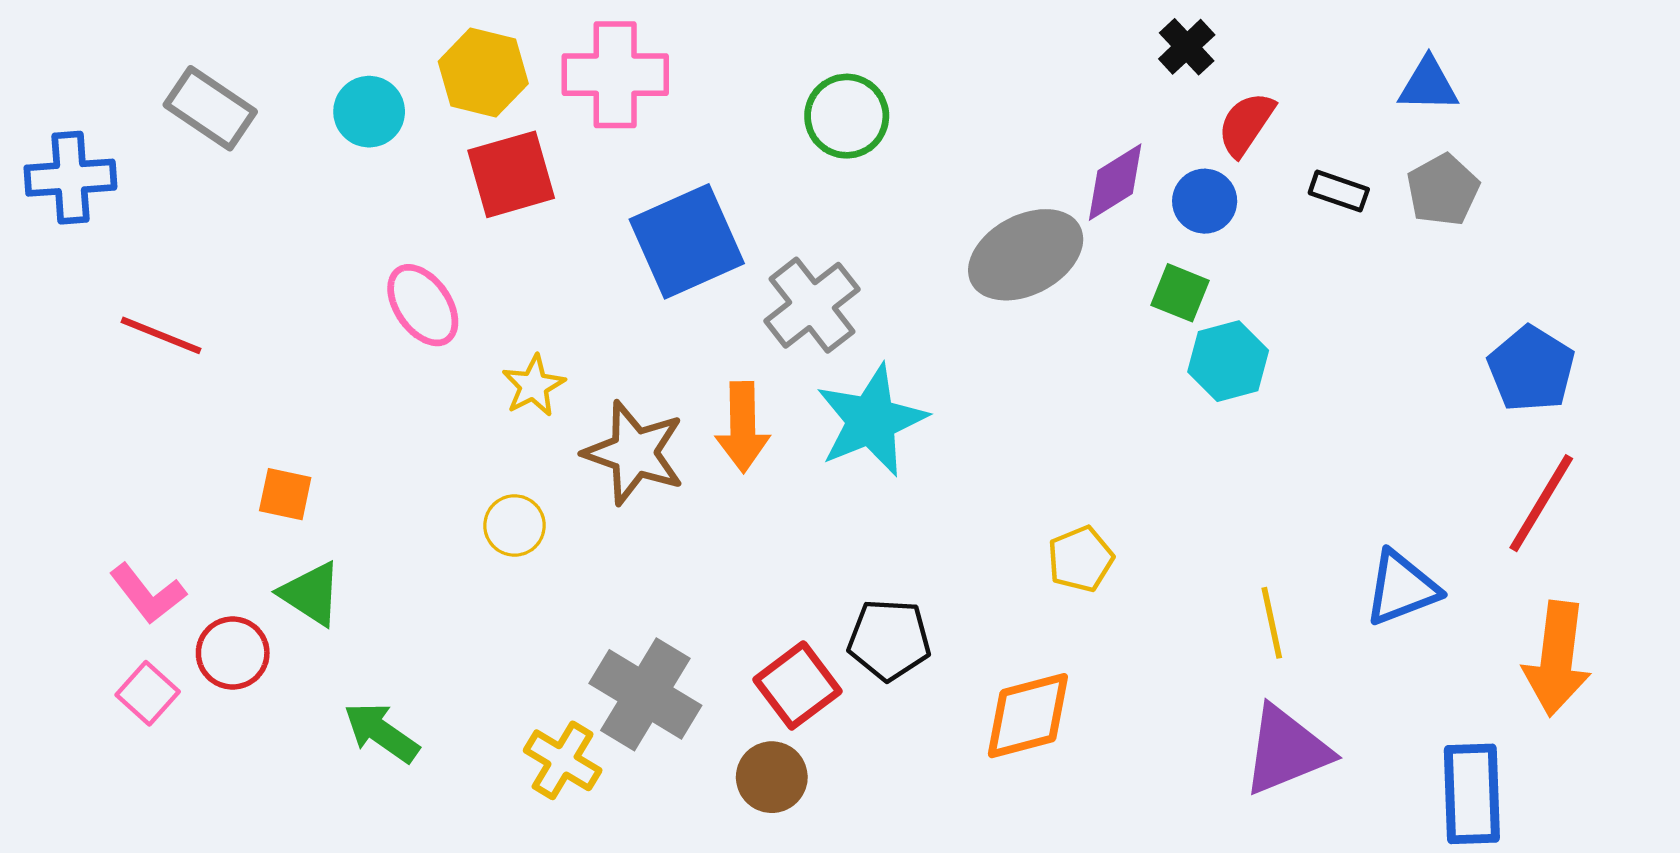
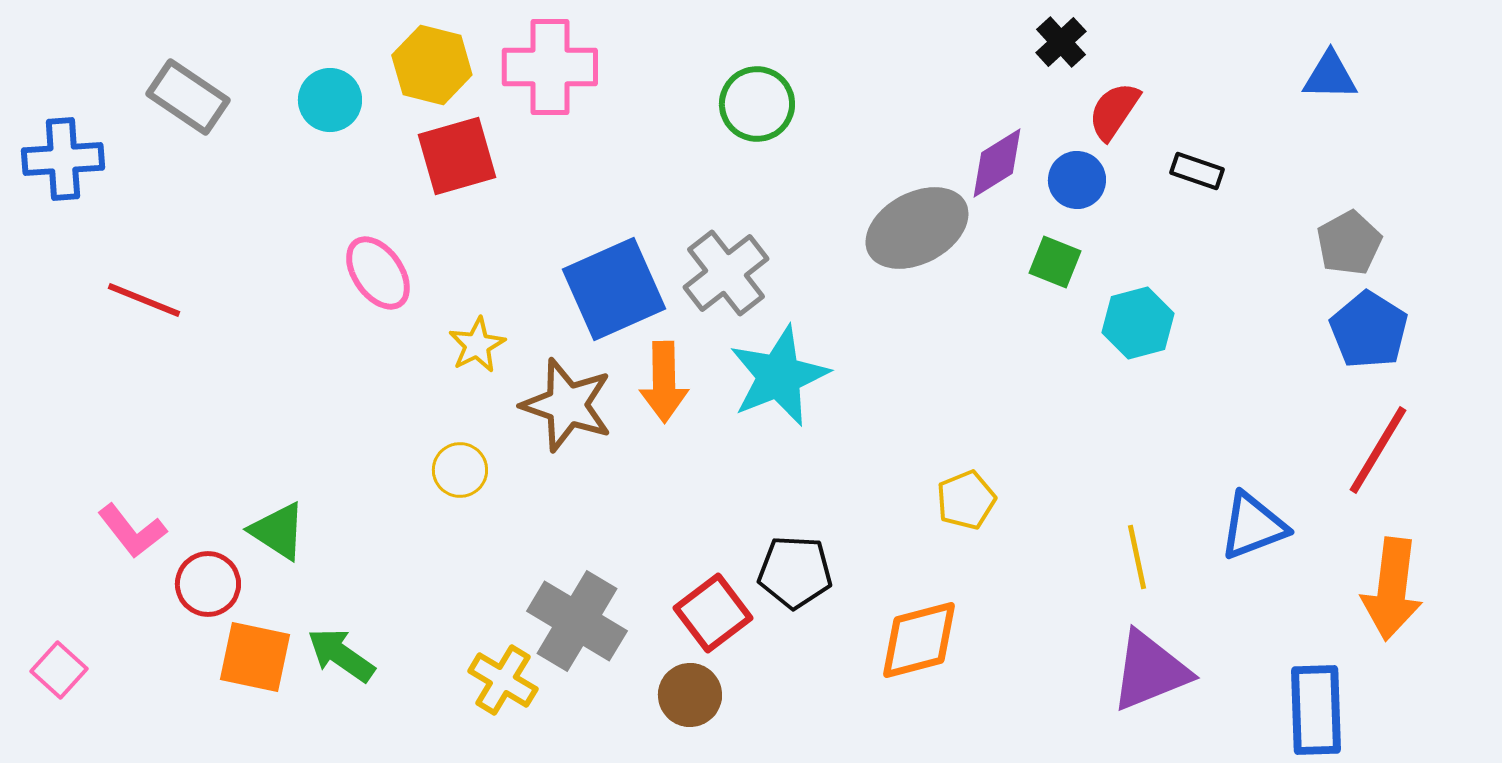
blue triangle: (1428, 85) -> (1330, 76), moved
gray pentagon: (1443, 190) -> (1349, 243), moved
blue square: (687, 241) -> (614, 289), moved
cyan hexagon: (1228, 361) -> (1138, 323), moved
orange square: (285, 494) -> (255, 657), moved, size x1.5
pink square: (148, 693) -> (59, 670), moved

